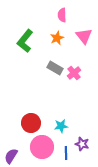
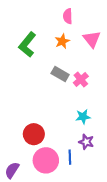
cyan star: (61, 126) -> (83, 117), moved
purple star: (82, 144) -> (86, 142), moved
blue line: (66, 153) -> (70, 157), moved

